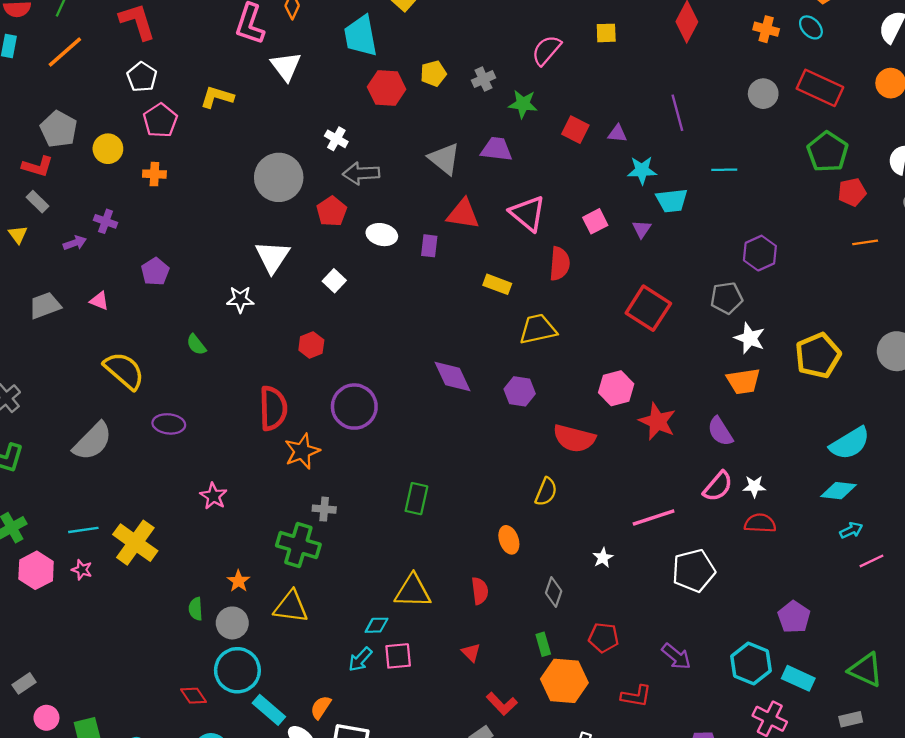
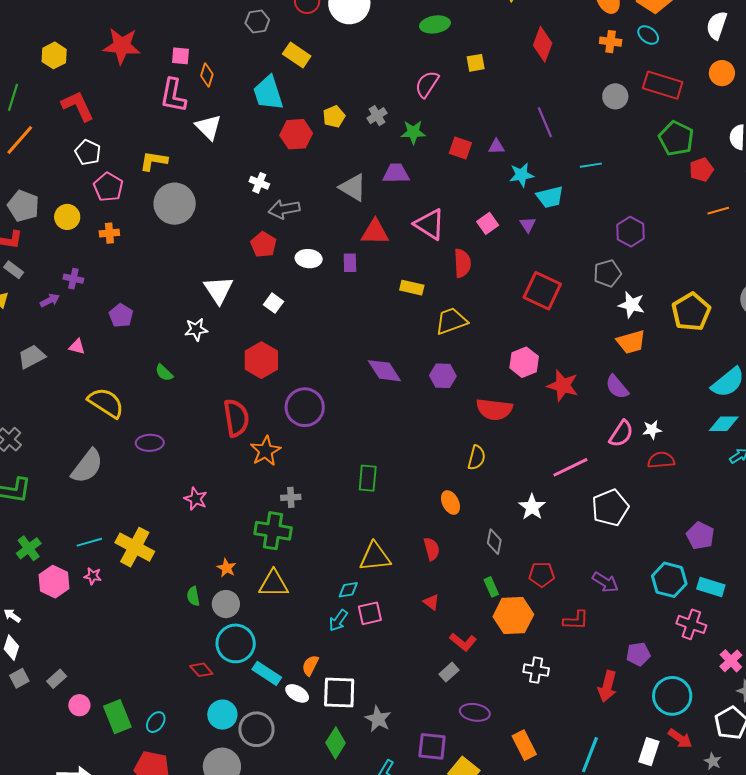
gray circle: (279, 177) -> (175, 204), moved
red hexagon: (311, 345) -> (261, 360), size x1.6
white star: (603, 558) -> (532, 507), size x1.5

